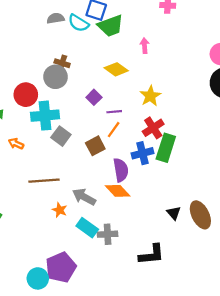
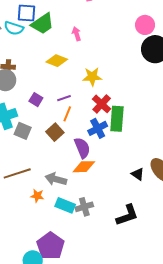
yellow star: (150, 96) -> (92, 77), turned -30
purple square: (94, 97) -> (36, 100), moved
orange diamond: (118, 191) -> (84, 167), turned -35

